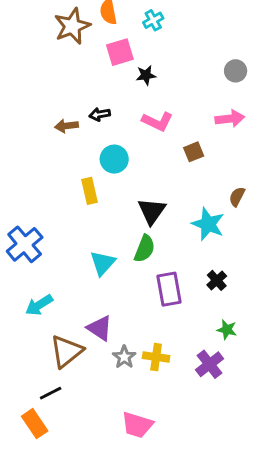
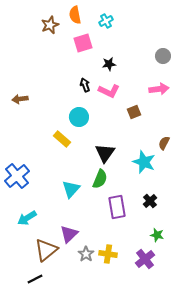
brown star: (72, 26) -> (50, 25), size x0.7
black star: (146, 75) -> (109, 64), moved
black arrow: (100, 114) -> (85, 85), moved, turned 80
brown arrow: (66, 126) -> (20, 99), moved
yellow rectangle: (90, 191) -> (62, 139), turned -36
purple triangle: (100, 328) -> (69, 234), turned 42

